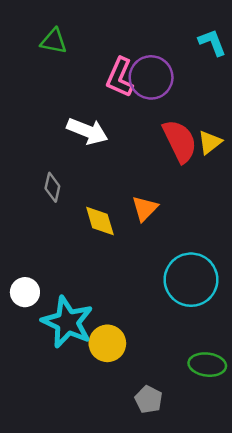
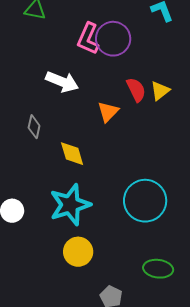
red semicircle: (180, 141) -> (136, 90), size x0.7
orange triangle: (145, 208) -> (108, 112), moved
cyan star: (67, 322) -> (70, 205), moved, turned 30

